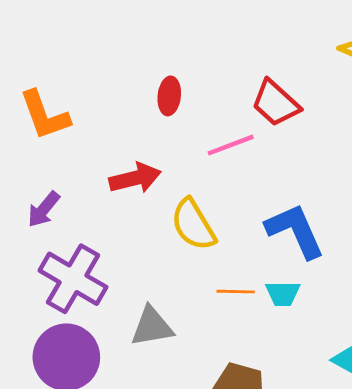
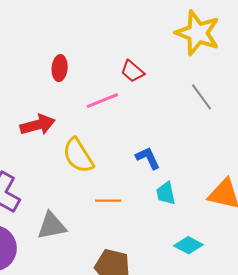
red trapezoid: (276, 103) -> (132, 71), size x0.7
blue L-shape: (295, 231) -> (148, 158), size x0.6
cyan trapezoid: (283, 293) -> (166, 193), moved, turned 80

